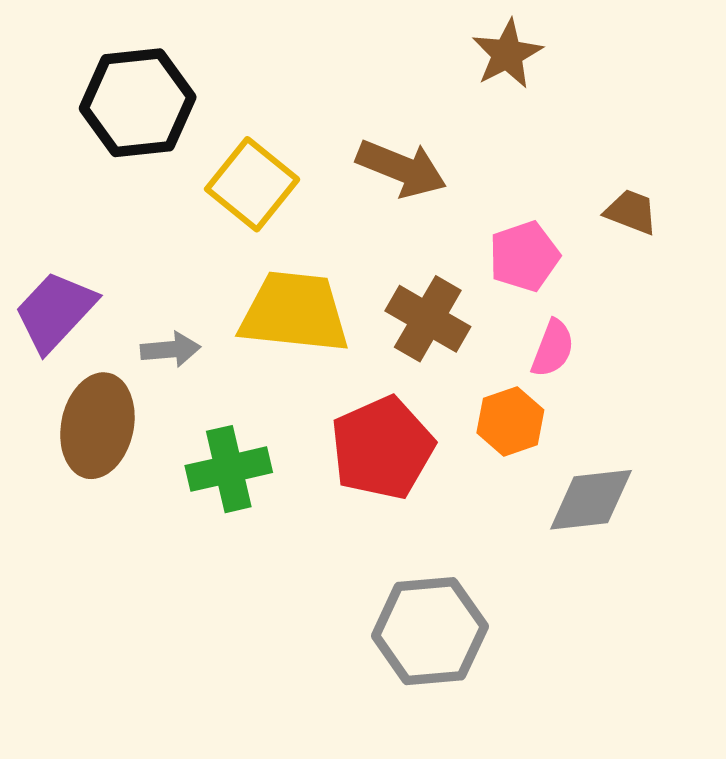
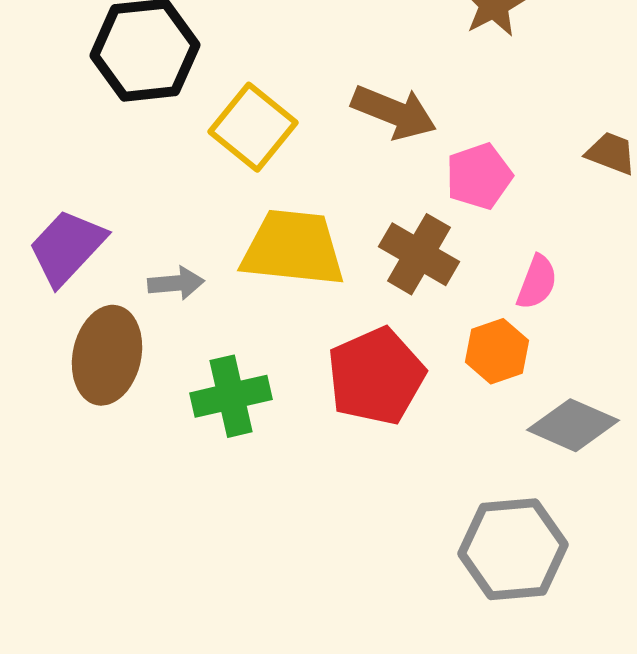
pink pentagon: (524, 256) -> (479, 176), moved
gray diamond: (591, 500) -> (573, 425), turned 30
gray hexagon: (430, 631) -> (513, 549), moved

